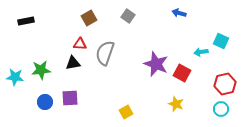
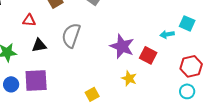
red triangle: (80, 44) -> (29, 20), moved
purple square: (70, 98) -> (36, 80), size x1.4
yellow star: (176, 104) -> (129, 78), moved

